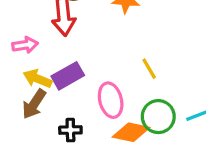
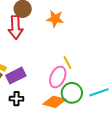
purple rectangle: (68, 76) -> (16, 76), moved
pink ellipse: (111, 100) -> (58, 77), moved, turned 35

